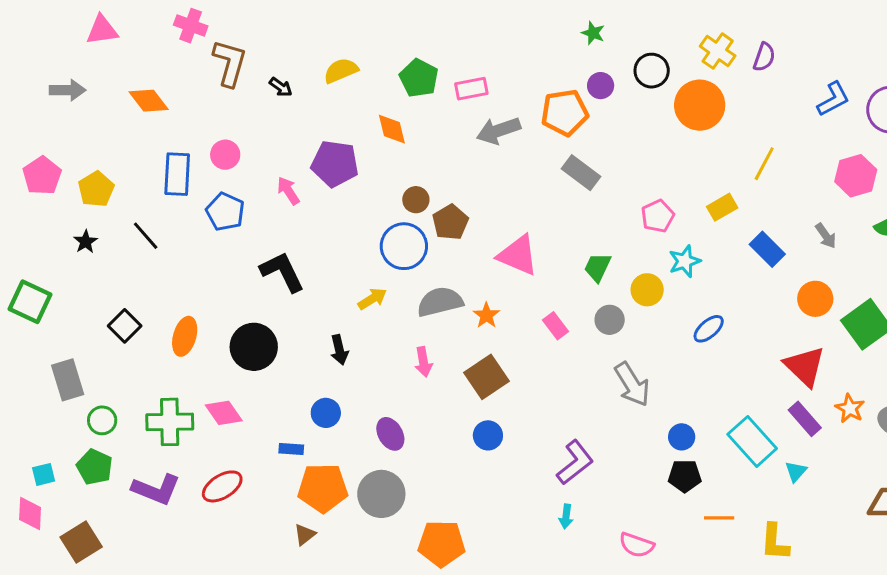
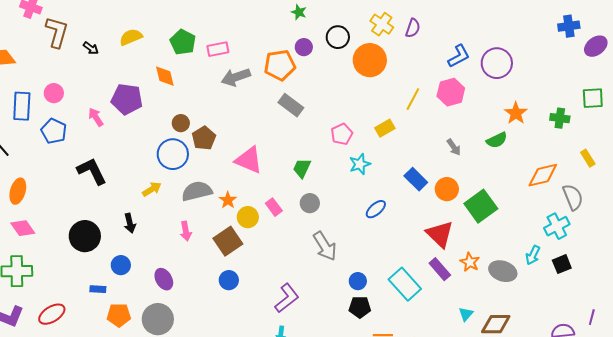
pink hexagon: (856, 176) -> (451, 92), moved
blue rectangle: (767, 249) -> (416, 179), moved
yellow circle: (647, 290) -> (248, 217), moved
orange ellipse: (185, 336) -> (18, 191), moved
black circle: (254, 347) -> (85, 236), moved
pink diamond: (224, 413) -> (23, 228), moved
cyan triangle: (796, 471) -> (466, 314), moved
orange pentagon: (323, 488) -> (119, 315), size x0.7

